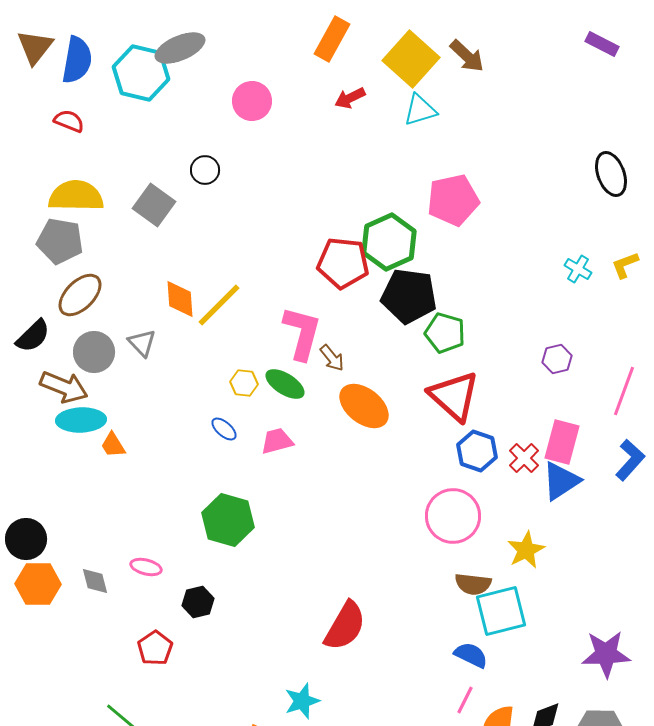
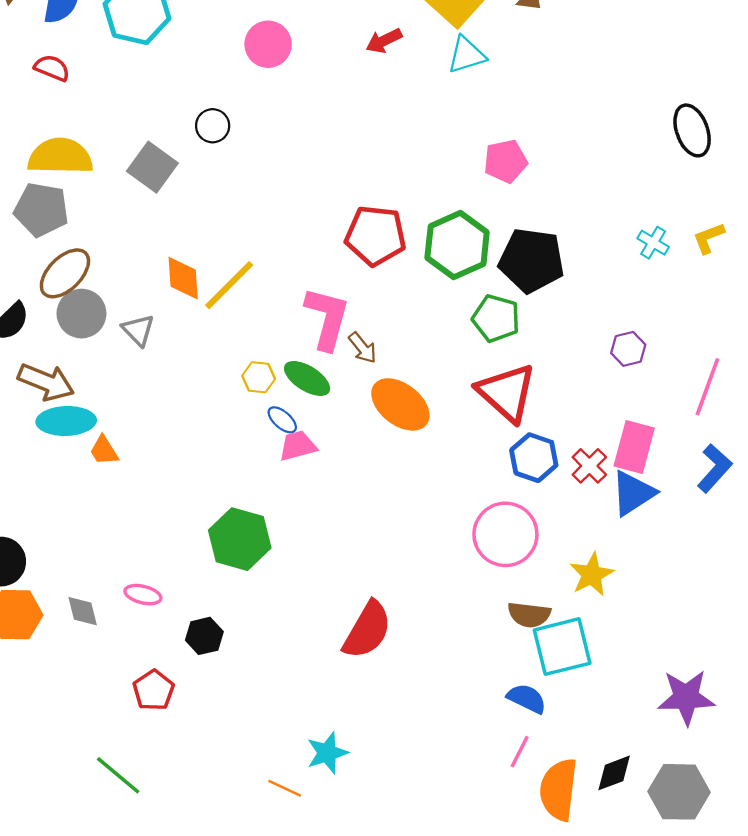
pink pentagon: (453, 200) -> (505, 161), size x0.7
green hexagon: (389, 242) -> (457, 245), moved
black pentagon: (409, 296) -> (531, 260), moved
gray circle: (94, 352) -> (81, 314), moved
blue ellipse: (224, 429) -> (282, 420), moved
red semicircle: (345, 626) -> (367, 630), moved

